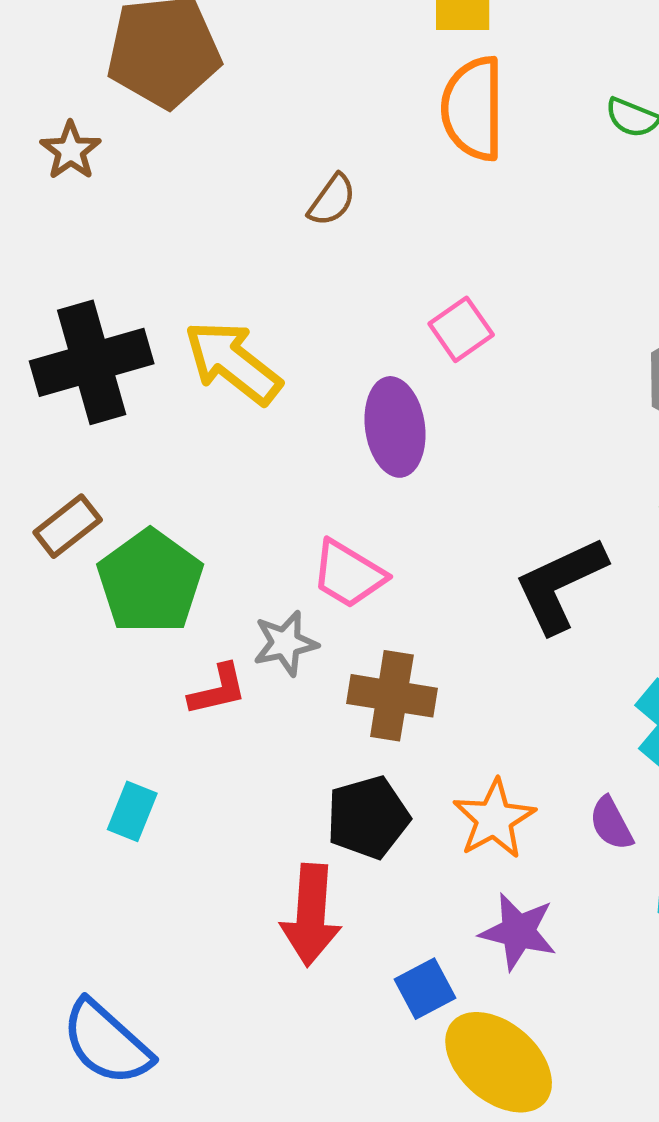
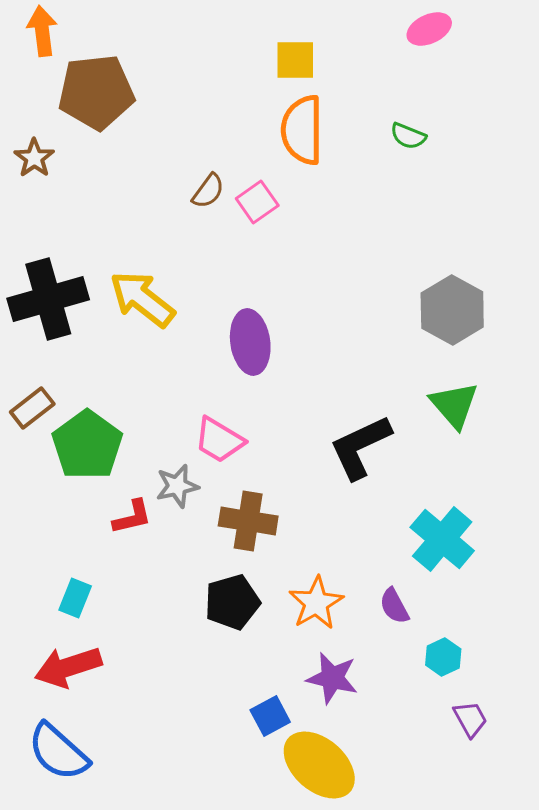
pink square: (461, 329) -> (257, 202), moved
red arrow: (311, 915) -> (68, 667), moved, turned 68

